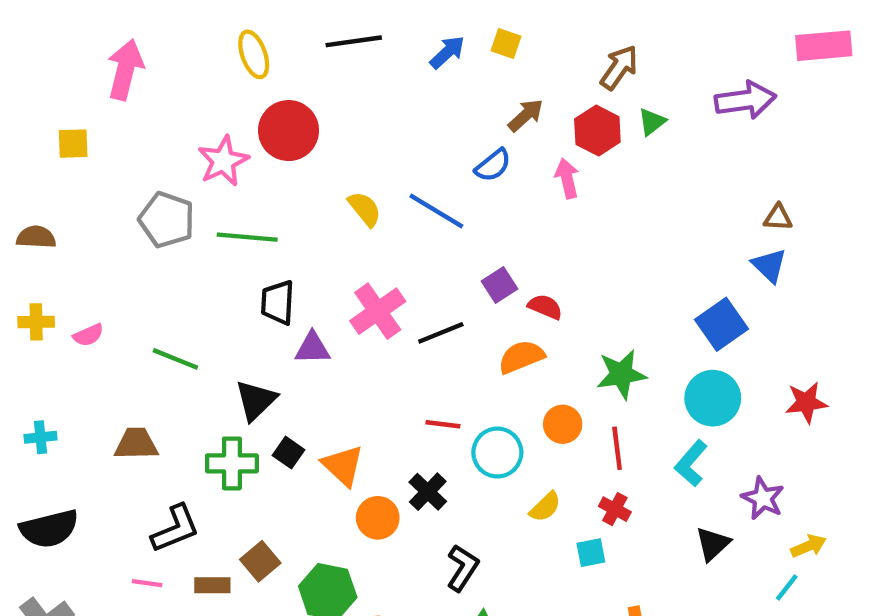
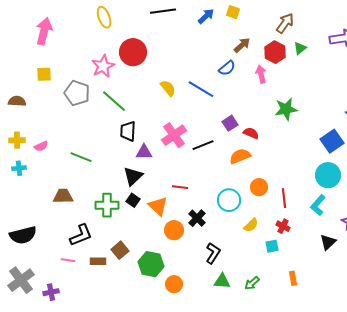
yellow ellipse: (254, 54) -> (104, 17), moved
pink arrow: (125, 70) -> (44, 31), moved
yellow square: (73, 144) -> (44, 74), moved
green line: (247, 237) -> (114, 101), turned 36
green star: (621, 374) -> (286, 109), moved
black triangle: (256, 400) -> (133, 176), moved
red line: (443, 424) -> (180, 187), moved
cyan cross: (40, 437) -> (19, 168), moved

